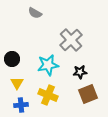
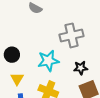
gray cross: (71, 40) -> (72, 35), turned 30

